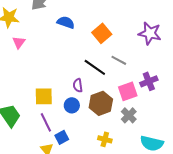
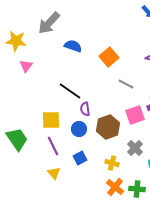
black line: (95, 67) -> (70, 91), moved
gray cross: (129, 115) -> (135, 148), moved
blue square: (62, 137) -> (80, 158), moved

